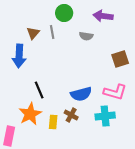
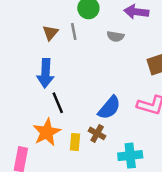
blue arrow: (19, 56) -> (45, 73), moved
blue semicircle: (81, 94) -> (109, 108), turned -35
cyan cross: (105, 116) -> (130, 156), moved

